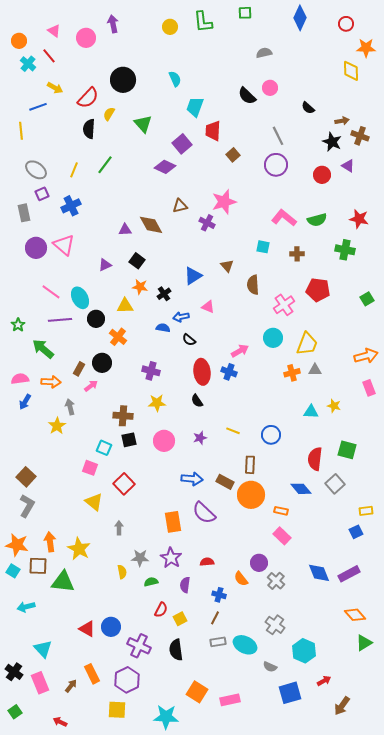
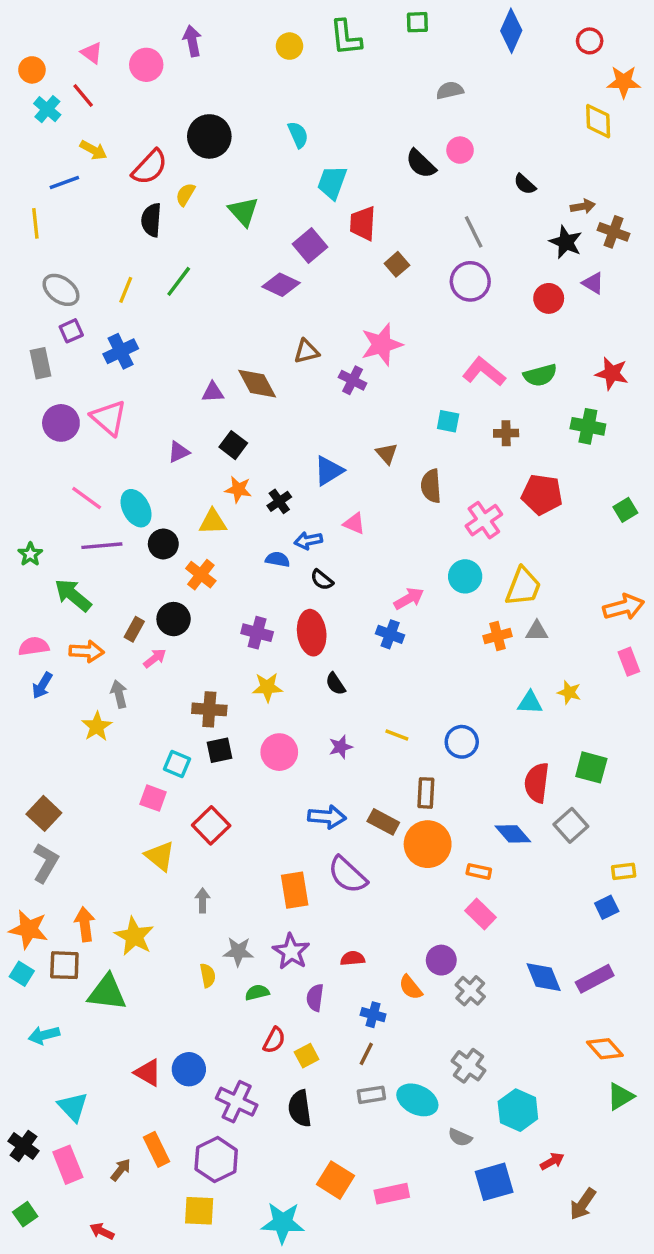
red ellipse: (202, 372) -> (312, 633), moved

